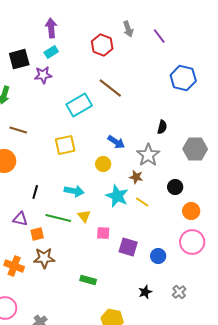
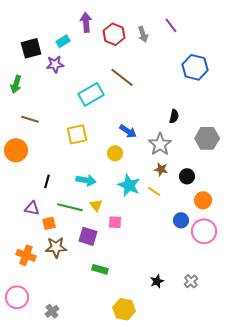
purple arrow: (51, 28) -> (86, 22), moved
gray arrow: (128, 29) -> (143, 34), moved
brown star: (136, 177) -> (161, 169), moved
purple square: (128, 247) -> (88, 236), moved
blue circle: (158, 256) -> (181, 220), moved

